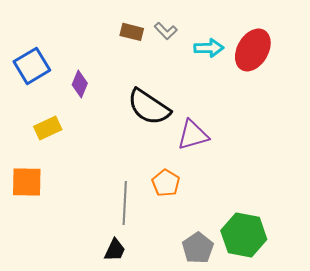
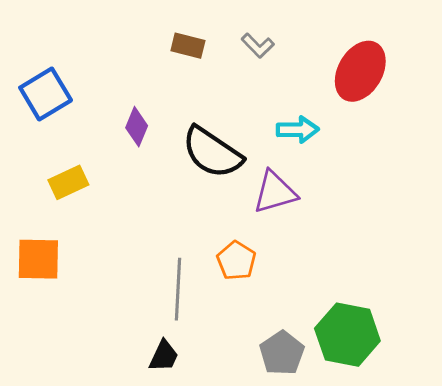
gray L-shape: (166, 31) -> (258, 46), moved
cyan arrow: (209, 48) -> (298, 130), moved
purple diamond: (80, 84) -> (137, 127), moved

